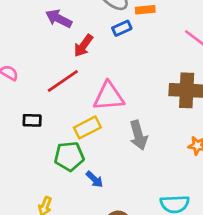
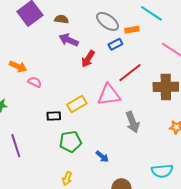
red line: (63, 81) -> (130, 73), moved
yellow rectangle: (87, 127) -> (77, 104), moved
green pentagon: (69, 156) -> (70, 142), moved

